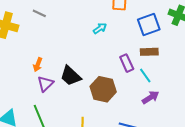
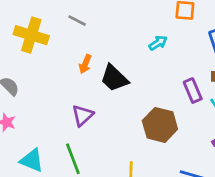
orange arrow: (38, 65) -> (85, 64), moved
black trapezoid: (71, 76) -> (114, 78), moved

